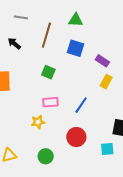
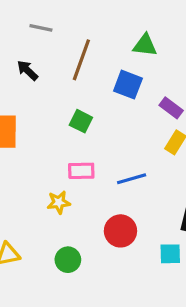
green triangle: (76, 20) -> (145, 45), moved
blue line: (81, 105) -> (132, 179), turned 36

